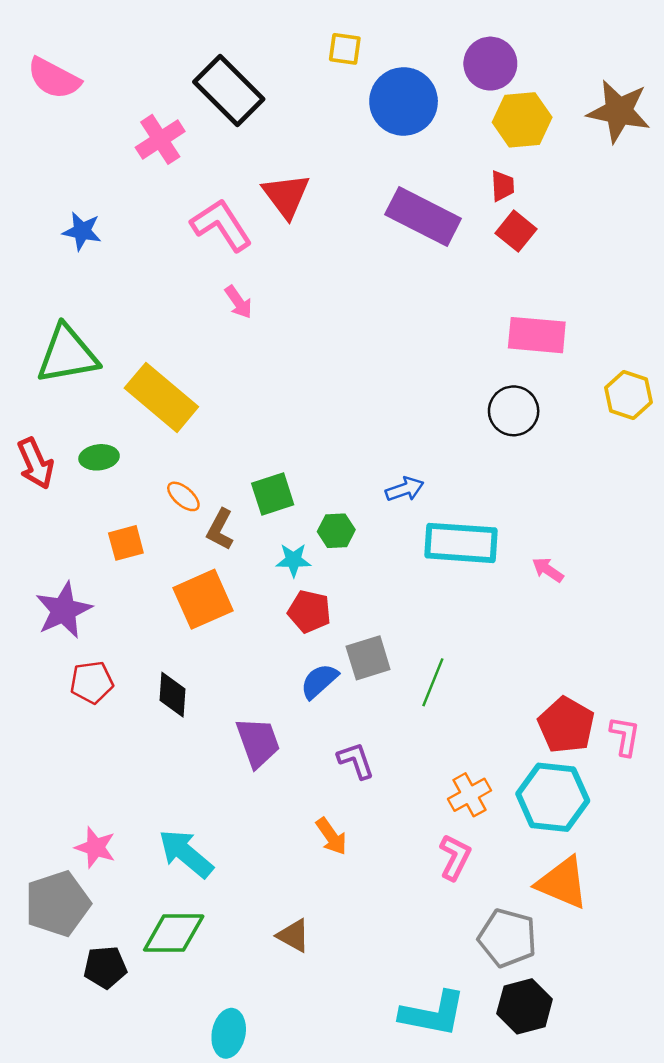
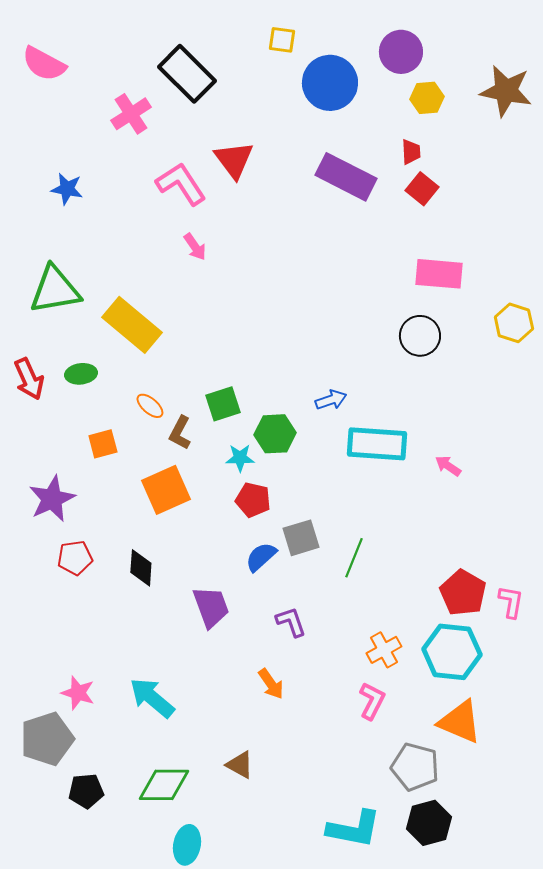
yellow hexagon: (522, 120) -> (427, 98), size x0.7
green hexagon: (336, 531) -> (275, 434), size x1.4
green diamond: (174, 933) -> (164, 785), moved

